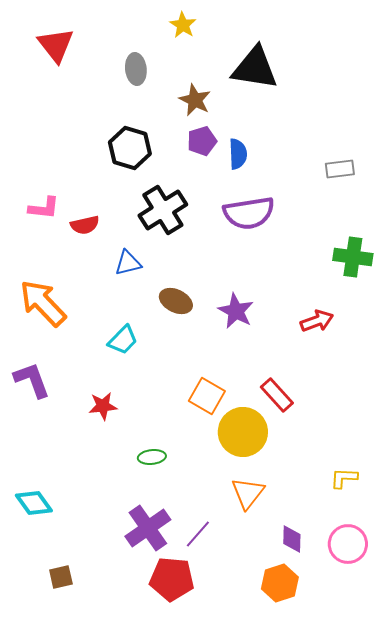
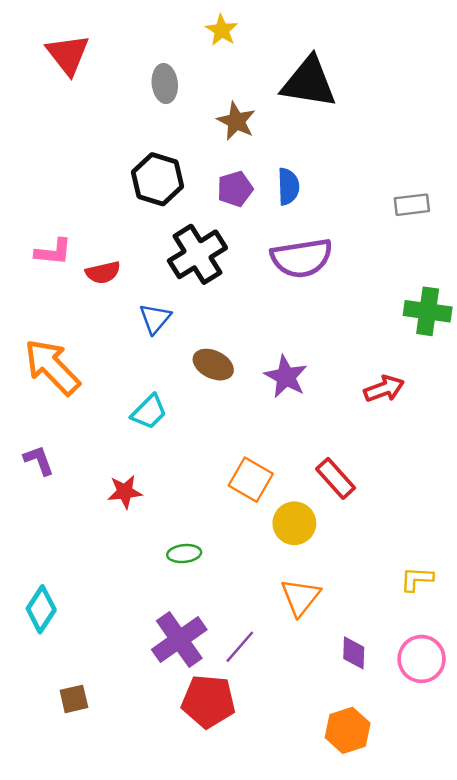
purple pentagon: (202, 141) -> (235, 189), moved
blue triangle: (128, 263) -> (155, 319), turned -36
purple L-shape: (32, 380) -> (39, 460), size x0.7
yellow circle: (243, 432) -> (294, 523), size x0.7
cyan diamond: (34, 503) -> (41, 609), turned 69
orange hexagon: (280, 583) -> (348, 730), moved

